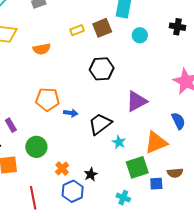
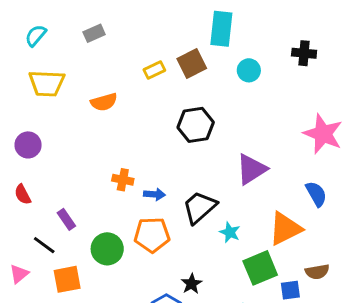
orange pentagon: (47, 99) -> (152, 235), moved
orange cross: (62, 169) -> (123, 180), moved, turned -32

